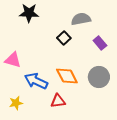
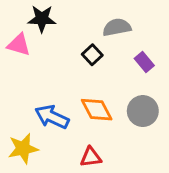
pink triangle: (13, 60) -> (19, 45), moved
red triangle: (58, 101) -> (91, 157), moved
yellow star: (16, 103) -> (23, 149), size x1.5

